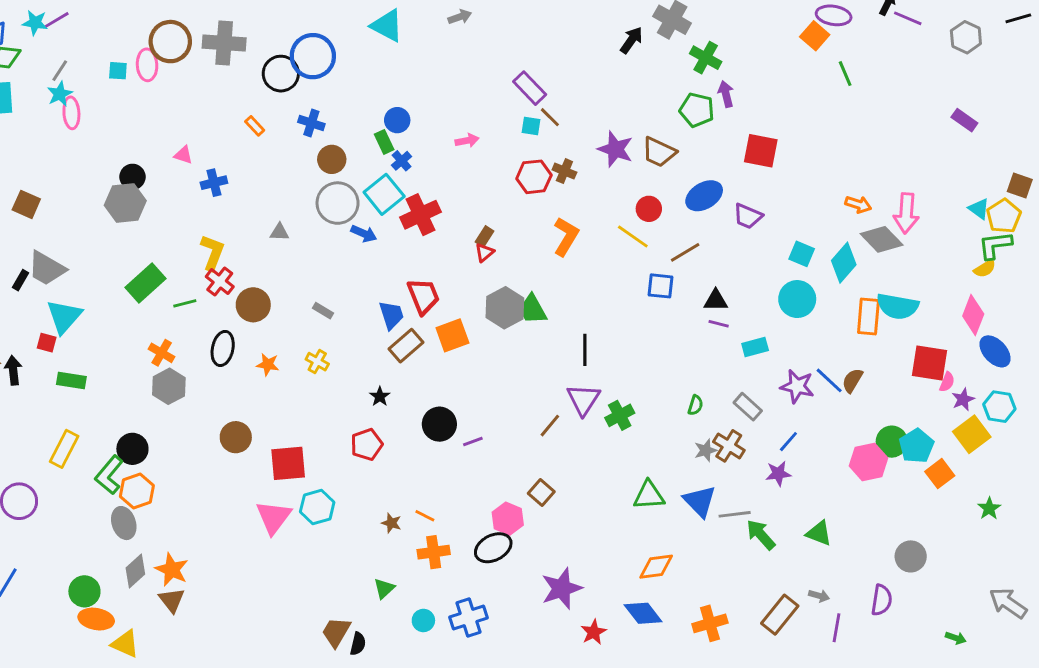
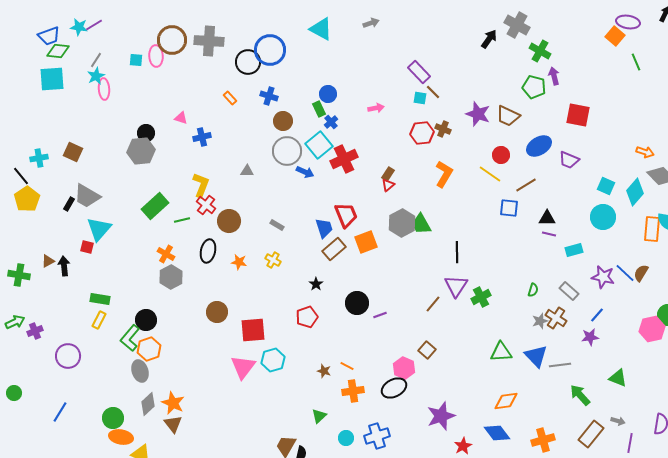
green rectangle: (71, 380) -> (100, 299), moved
yellow rectangle: (64, 449) -> (99, 320), size x0.7
green arrow: (761, 535) -> (580, 395), moved

